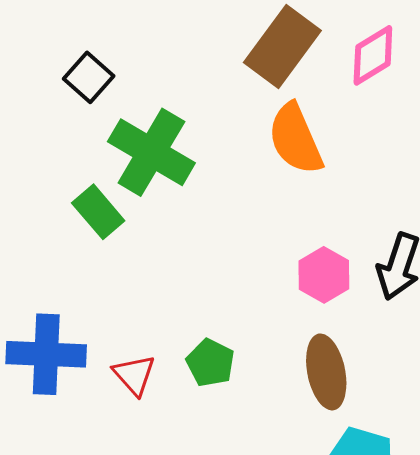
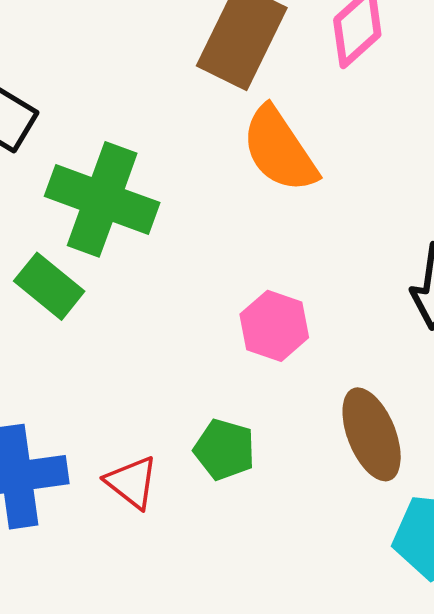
pink hexagon: (324, 275) -> (274, 326), moved

